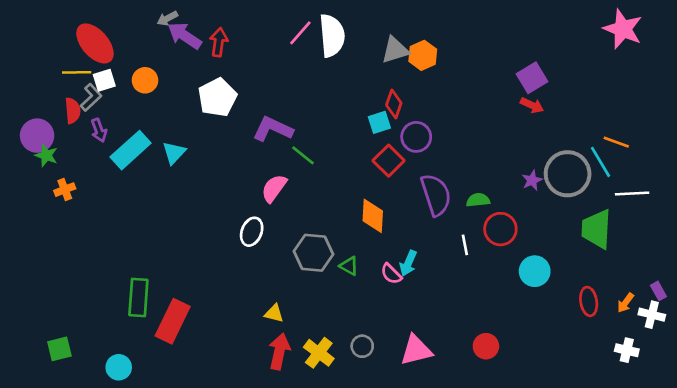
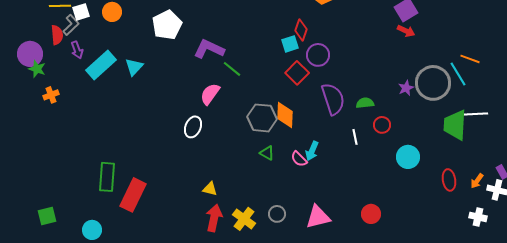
white line: (632, 194) -> (475, 114), moved
red circle: (500, 229) -> (382, 125), size x0.7
gray hexagon: (314, 253) -> (262, 118), moved

